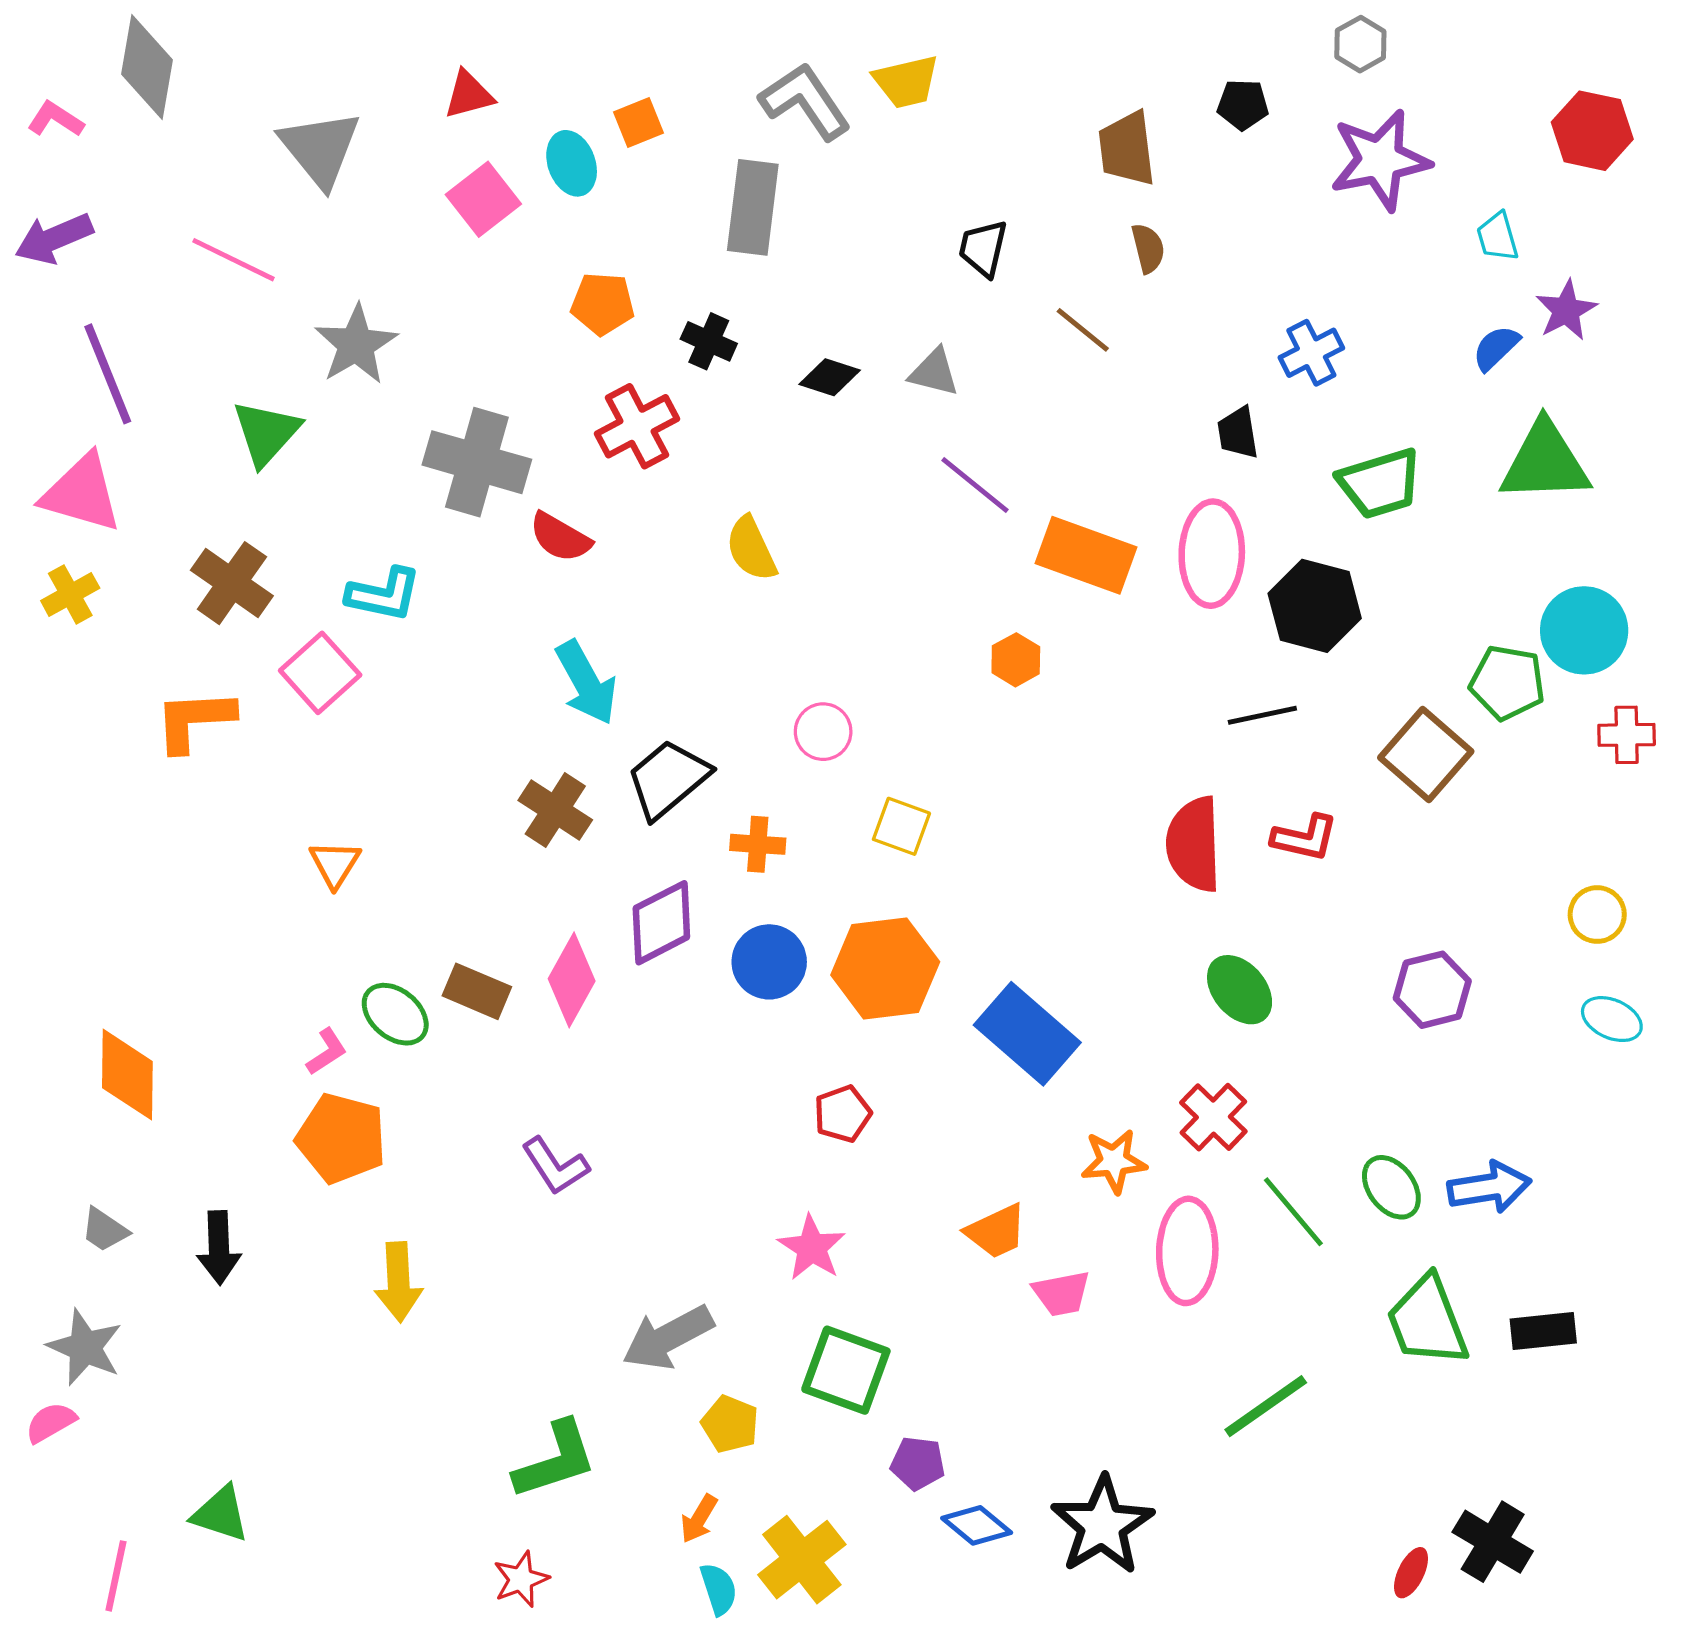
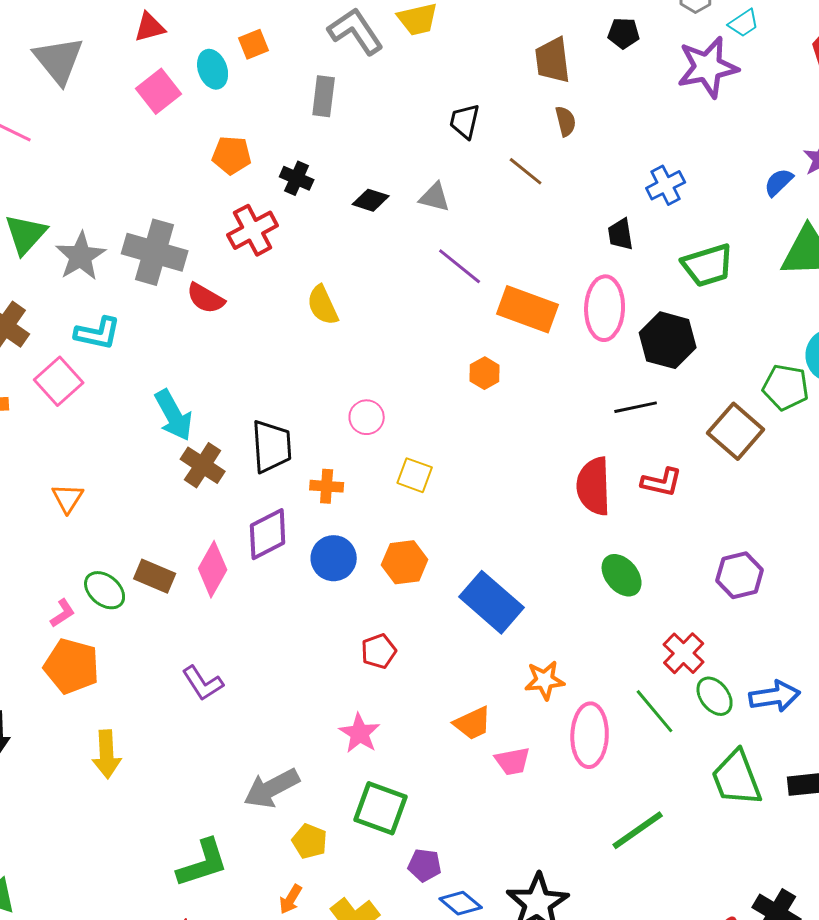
gray rectangle: (753, 207) -> (324, 96), size x0.7
cyan trapezoid: (1498, 237) -> (744, 23), moved, turned -108
gray star: (356, 345) -> (81, 256), moved
cyan arrow: (586, 683) -> (174, 415), moved
black trapezoid: (668, 779) -> (272, 446), turned 126
orange hexagon: (885, 968) -> (405, 562), size x0.7
red cross: (1213, 1117) -> (684, 653), moved

